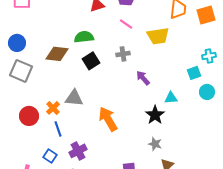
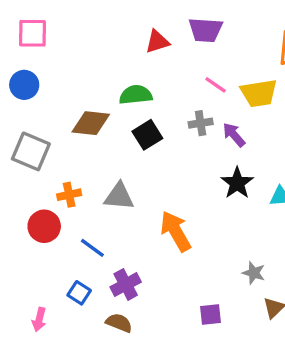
pink line: (126, 24) -> (216, 85), moved
blue circle: (17, 43) -> (24, 85), moved
purple arrow: (143, 78) -> (234, 135), moved
orange cross: (53, 108) -> (69, 195), moved, turned 32
black star: (155, 115) -> (237, 183), moved
blue line: (58, 129) -> (92, 248), turned -35

